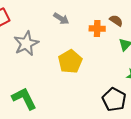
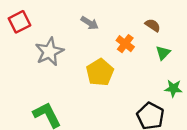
orange cross: (97, 29) -> (125, 44), moved, turned 35

